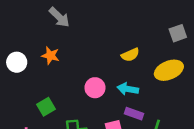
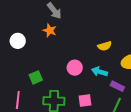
orange star: (50, 56) -> (50, 30), moved
purple rectangle: (134, 114) -> (117, 86), moved

